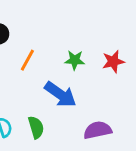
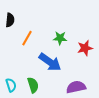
red star: (113, 62) -> (85, 48), moved

